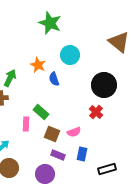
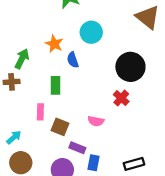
green rectangle: (41, 112) -> (55, 85), moved, turned 49
pink semicircle: (74, 132) -> (96, 121), turned 32
brown square: (52, 134) -> (60, 127), moved
blue rectangle: (82, 154) -> (94, 163), moved

